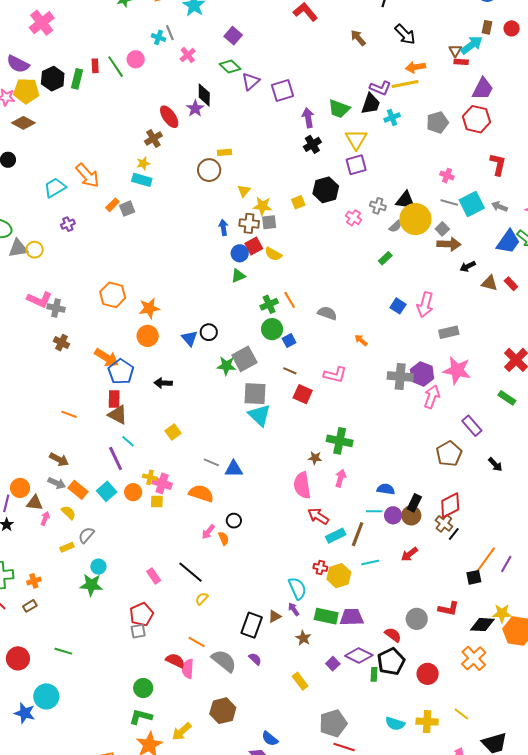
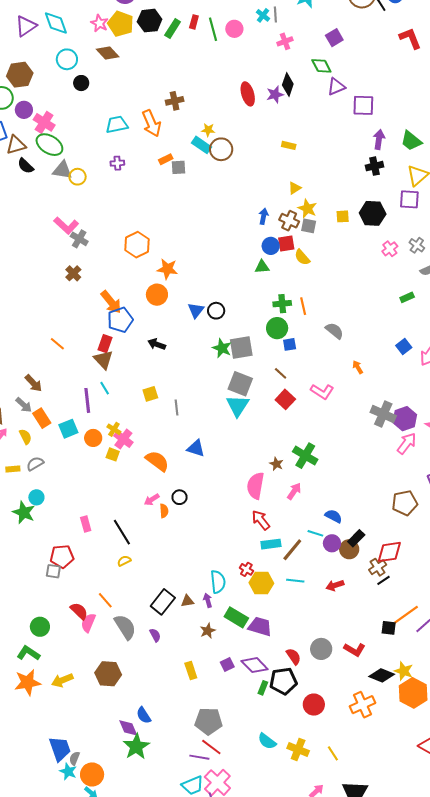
brown cross: (153, 138) -> (175, 101), moved
brown circle: (209, 170) -> (221, 149), moved
gray line: (211, 462) -> (176, 407), moved, turned 42

